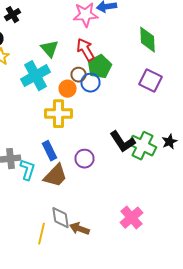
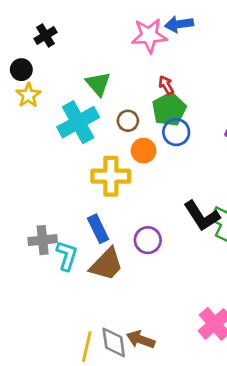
red arrow: (86, 50) -> (166, 85), moved, size x0.6
brown circle: (78, 75) -> (128, 121), moved
blue circle: (90, 83) -> (176, 132), moved
orange circle: (68, 89) -> (143, 151), moved
gray diamond: (60, 218) -> (114, 342), moved

